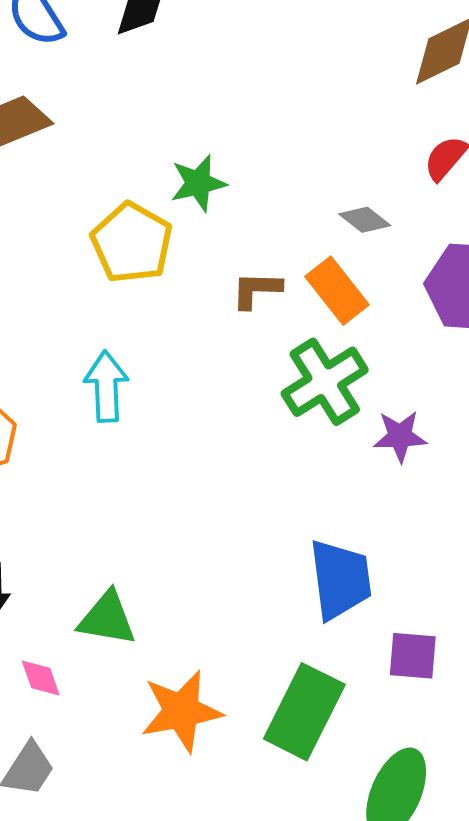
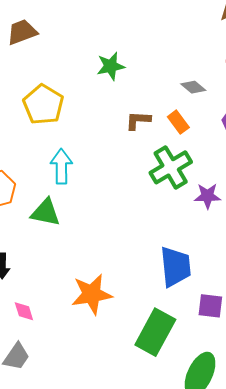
yellow pentagon: (132, 243) -> (43, 105), moved
orange rectangle: (337, 291) -> (178, 122), size x0.7
green triangle: (107, 618) -> (46, 212), moved
orange star: (181, 711) -> (92, 294), moved

